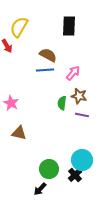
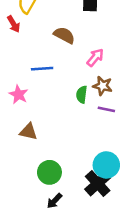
blue line: (45, 70) -> (42, 69), moved
green circle: (49, 169) -> (49, 172), moved
black cross: (75, 175) -> (98, 184), size x1.5

